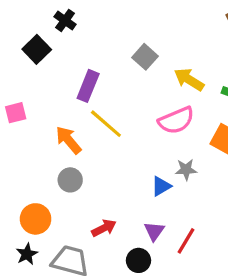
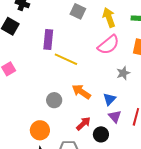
yellow arrow: (189, 80) -> (109, 17), turned 54
orange arrow: (69, 140) -> (81, 92), moved
blue triangle: (161, 186) -> (109, 99), moved
black circle: (138, 260) -> (101, 134), moved

